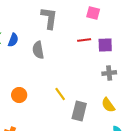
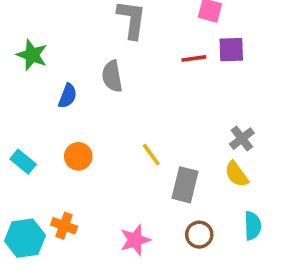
blue semicircle: (13, 40) -> (68, 96), moved
purple square: (105, 45) -> (231, 50), moved
gray cross: (109, 73) -> (242, 139), moved, turned -32

